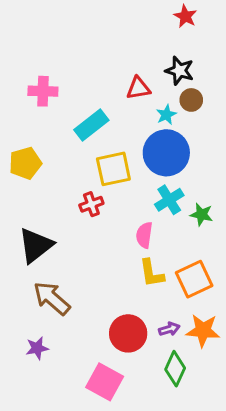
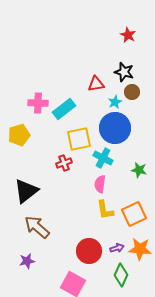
pink cross: (43, 91) -> (38, 103), moved
cyan cross: (169, 200) -> (103, 158), moved, turned -30

